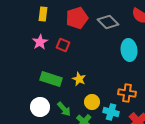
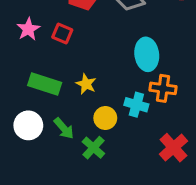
cyan ellipse: (129, 50) -> (147, 54), moved
orange cross: (127, 93) -> (163, 88), moved
cyan cross: (111, 112) -> (136, 105), moved

